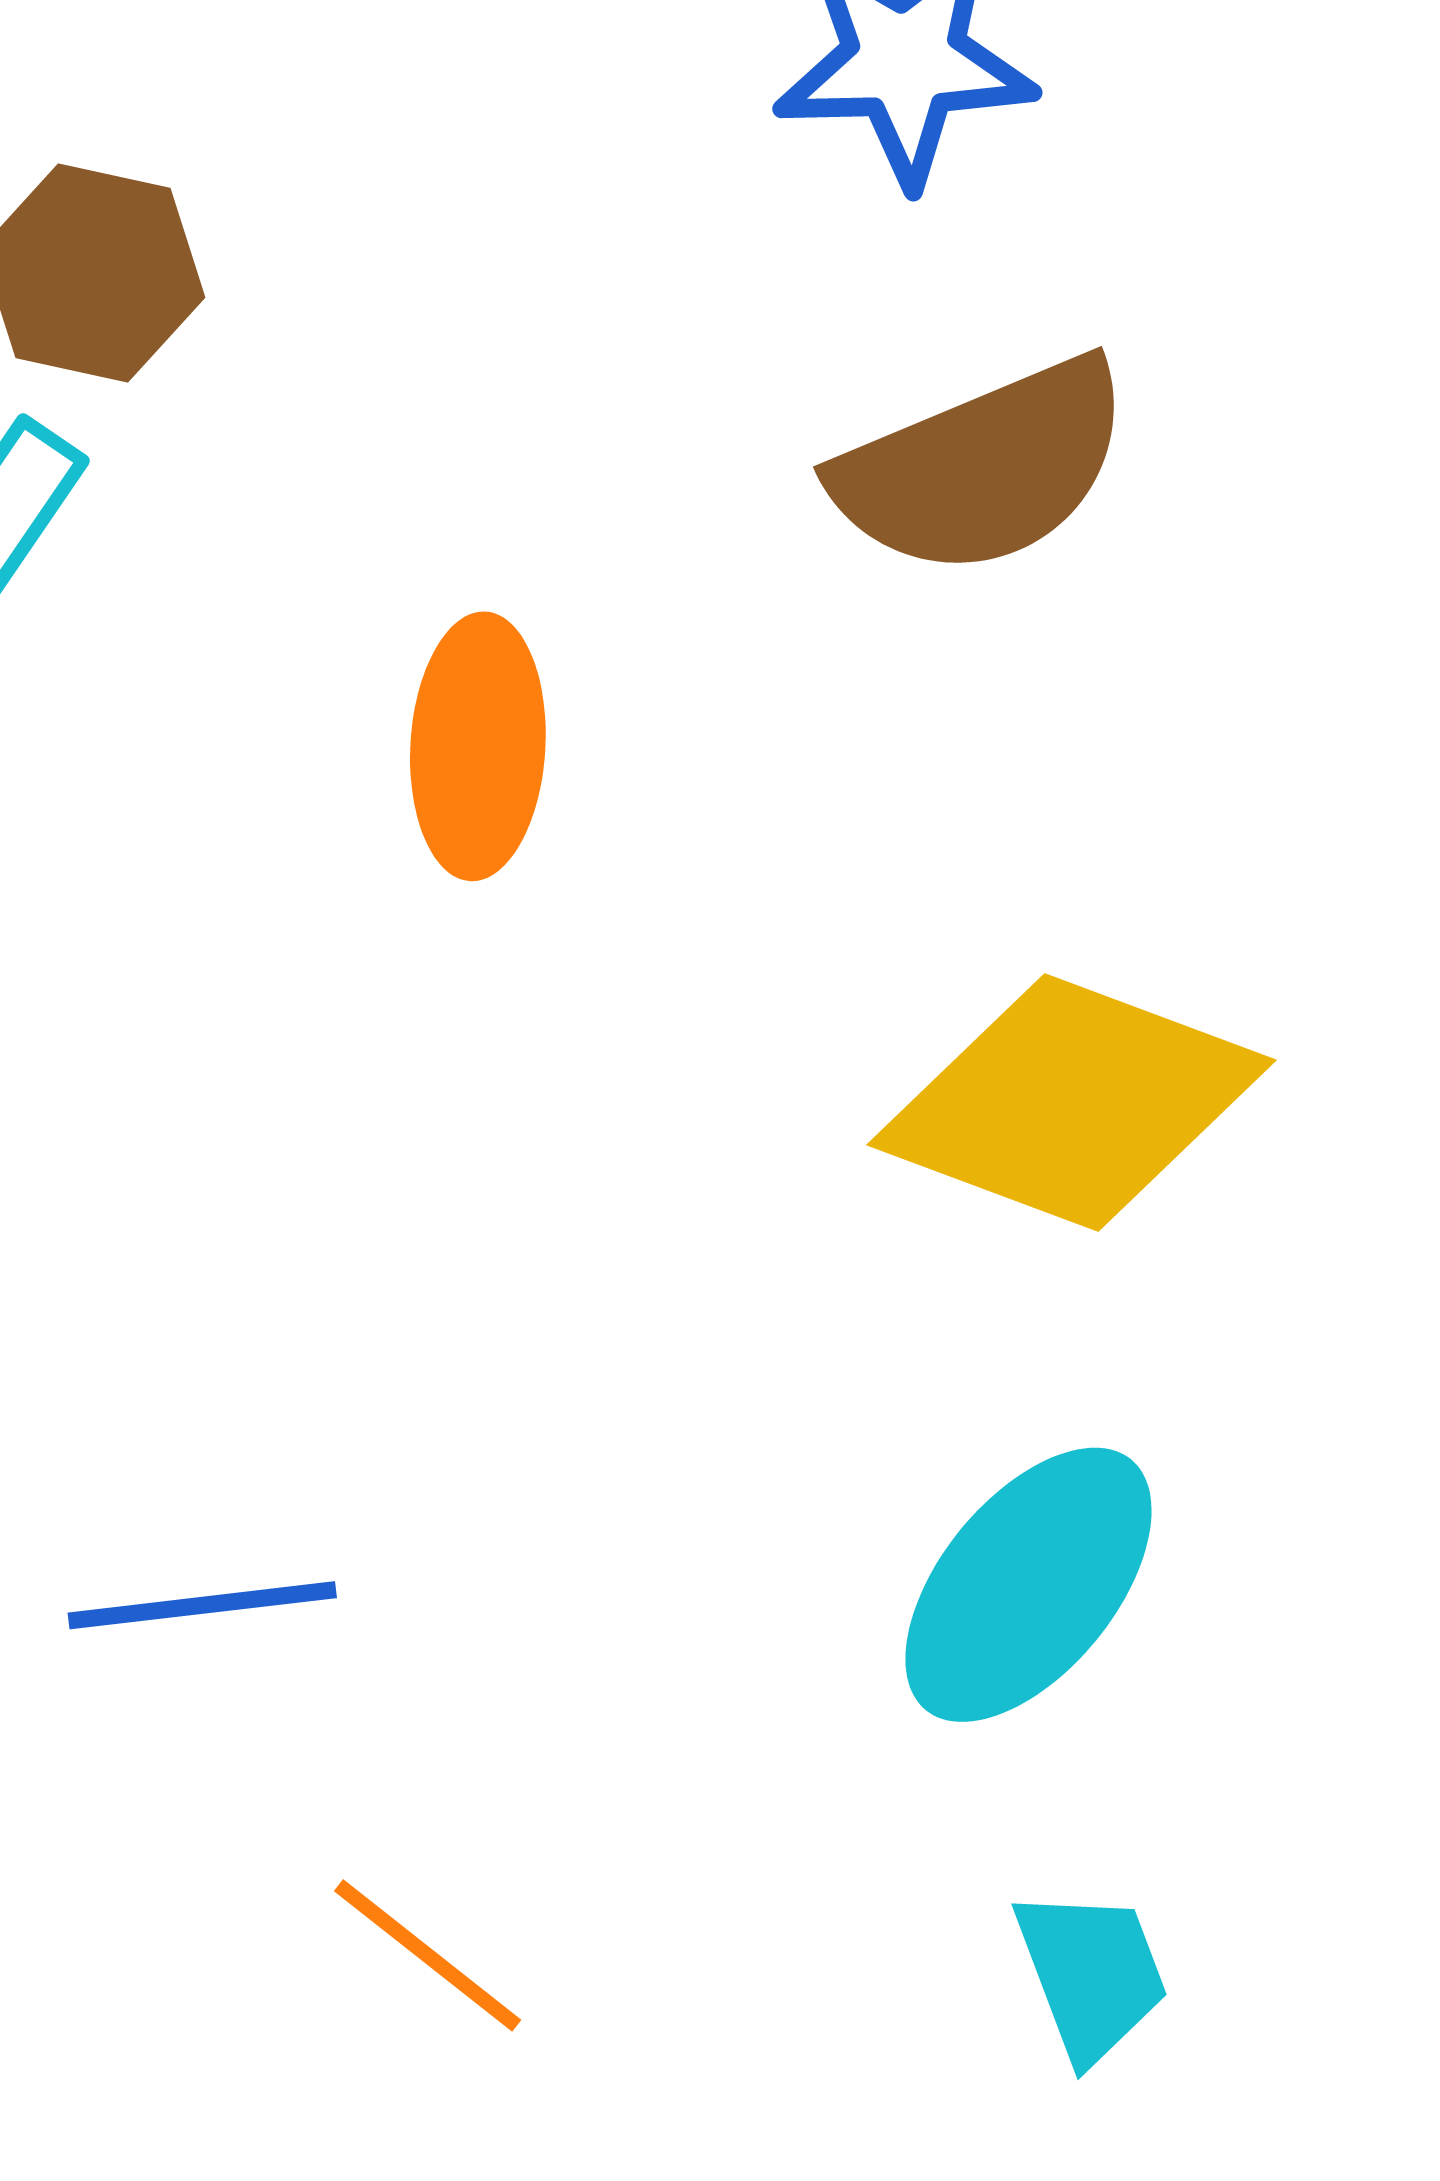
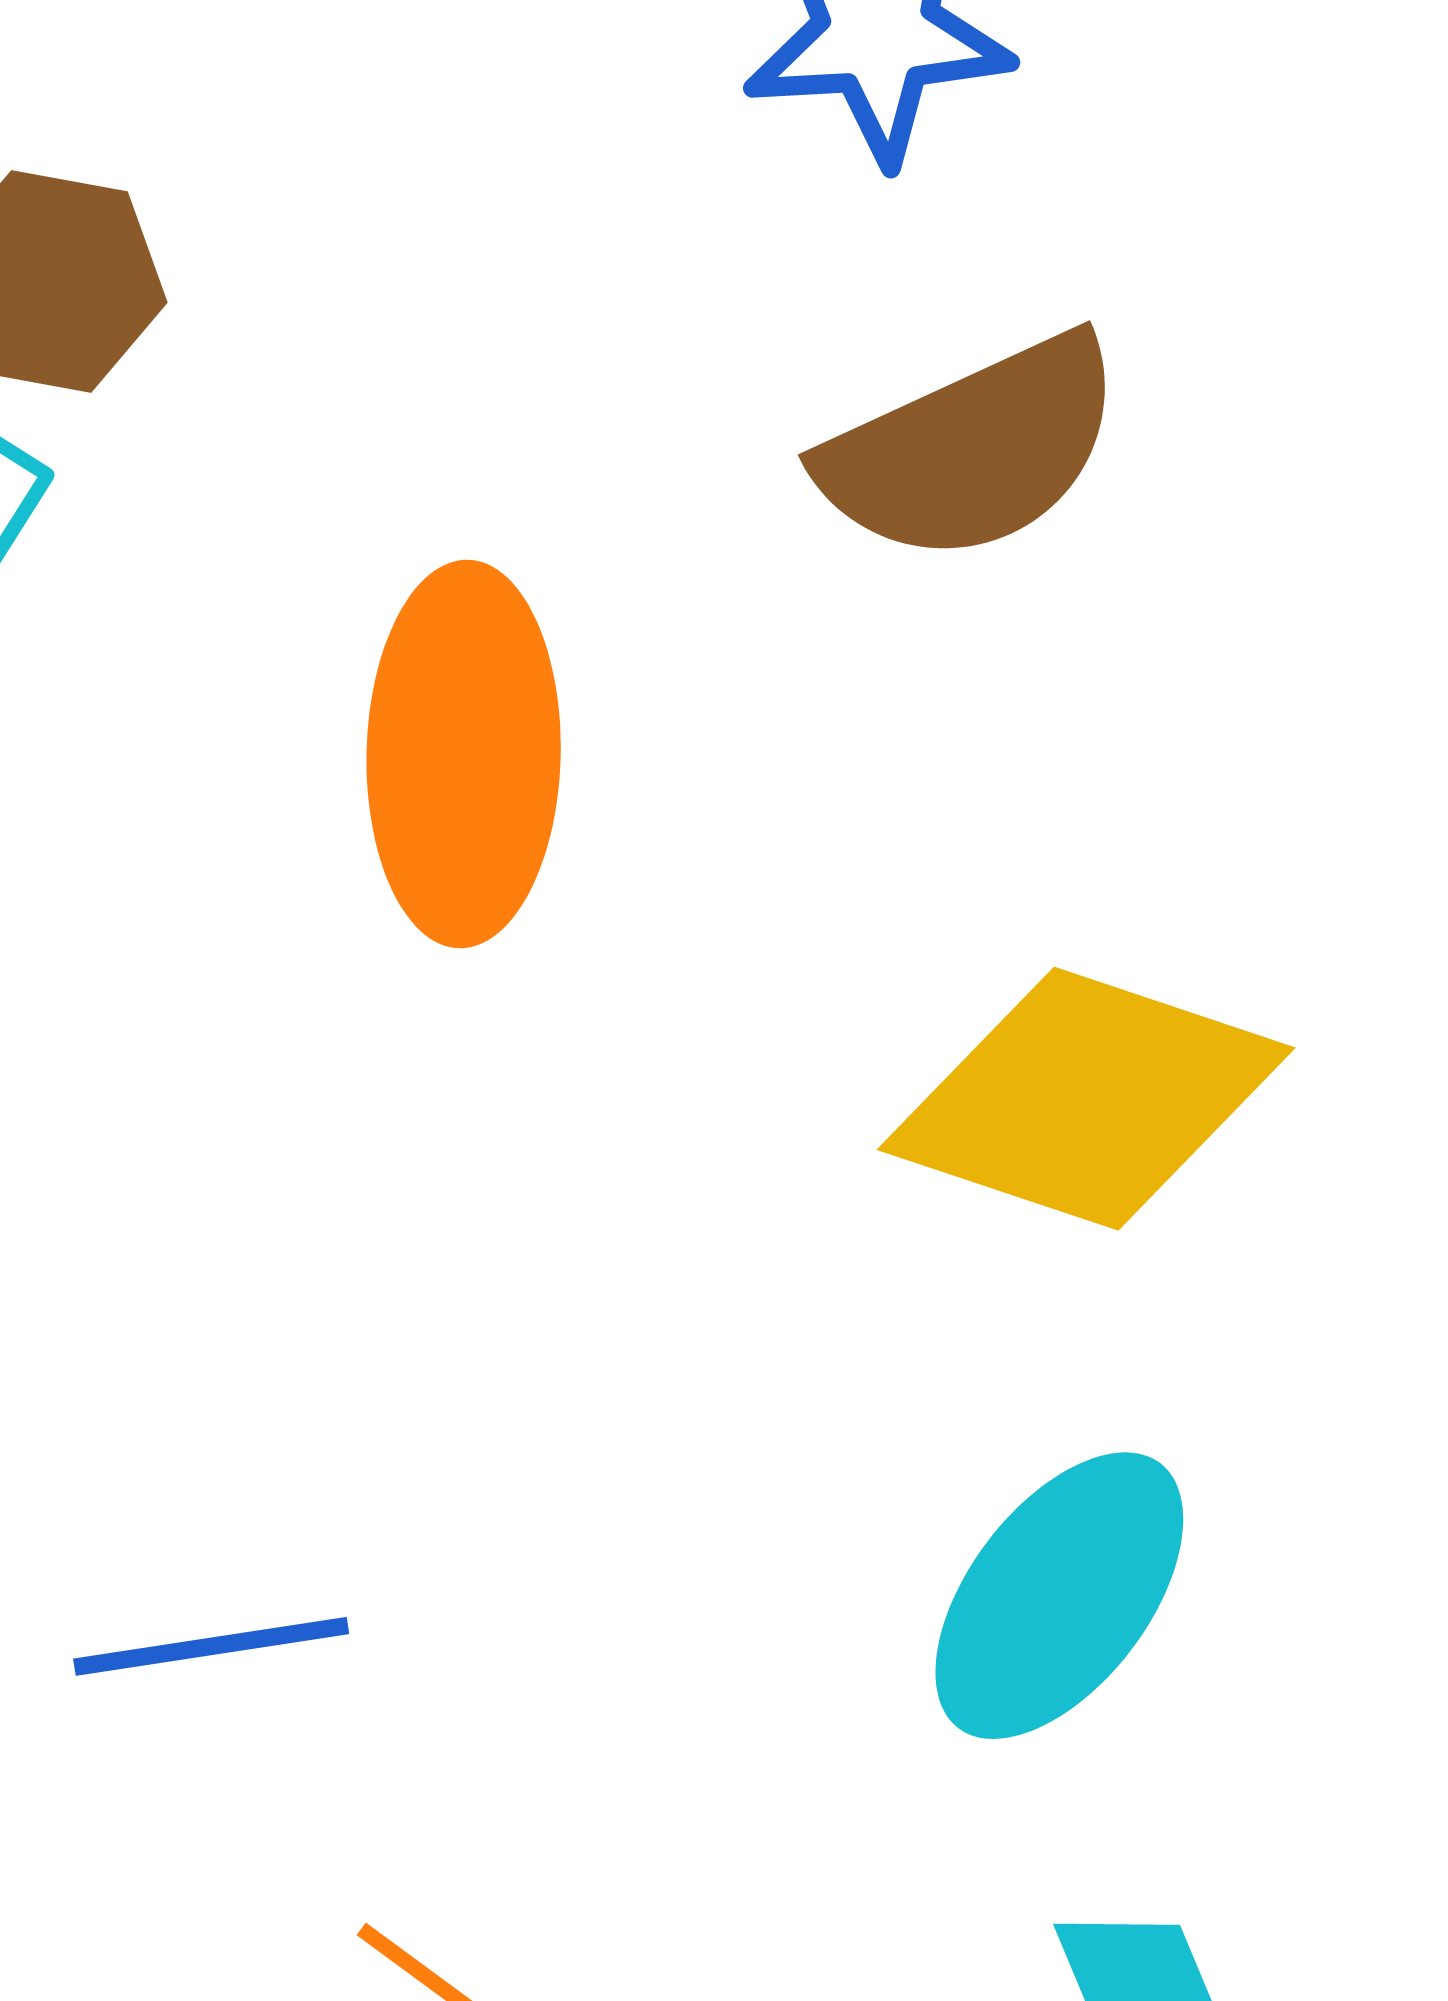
orange ellipse: (478, 746) -> (464, 754), size x1.4

